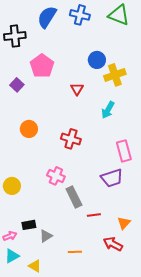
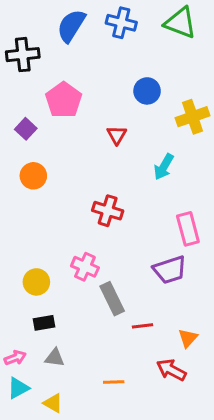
yellow cross: (115, 75) -> (193, 117), moved
orange circle: (29, 129) -> (33, 176), moved
yellow circle: (12, 186) -> (36, 282), moved
black rectangle: (29, 225) -> (44, 323), moved
gray triangle: (46, 236) -> (55, 358), moved, turned 40

